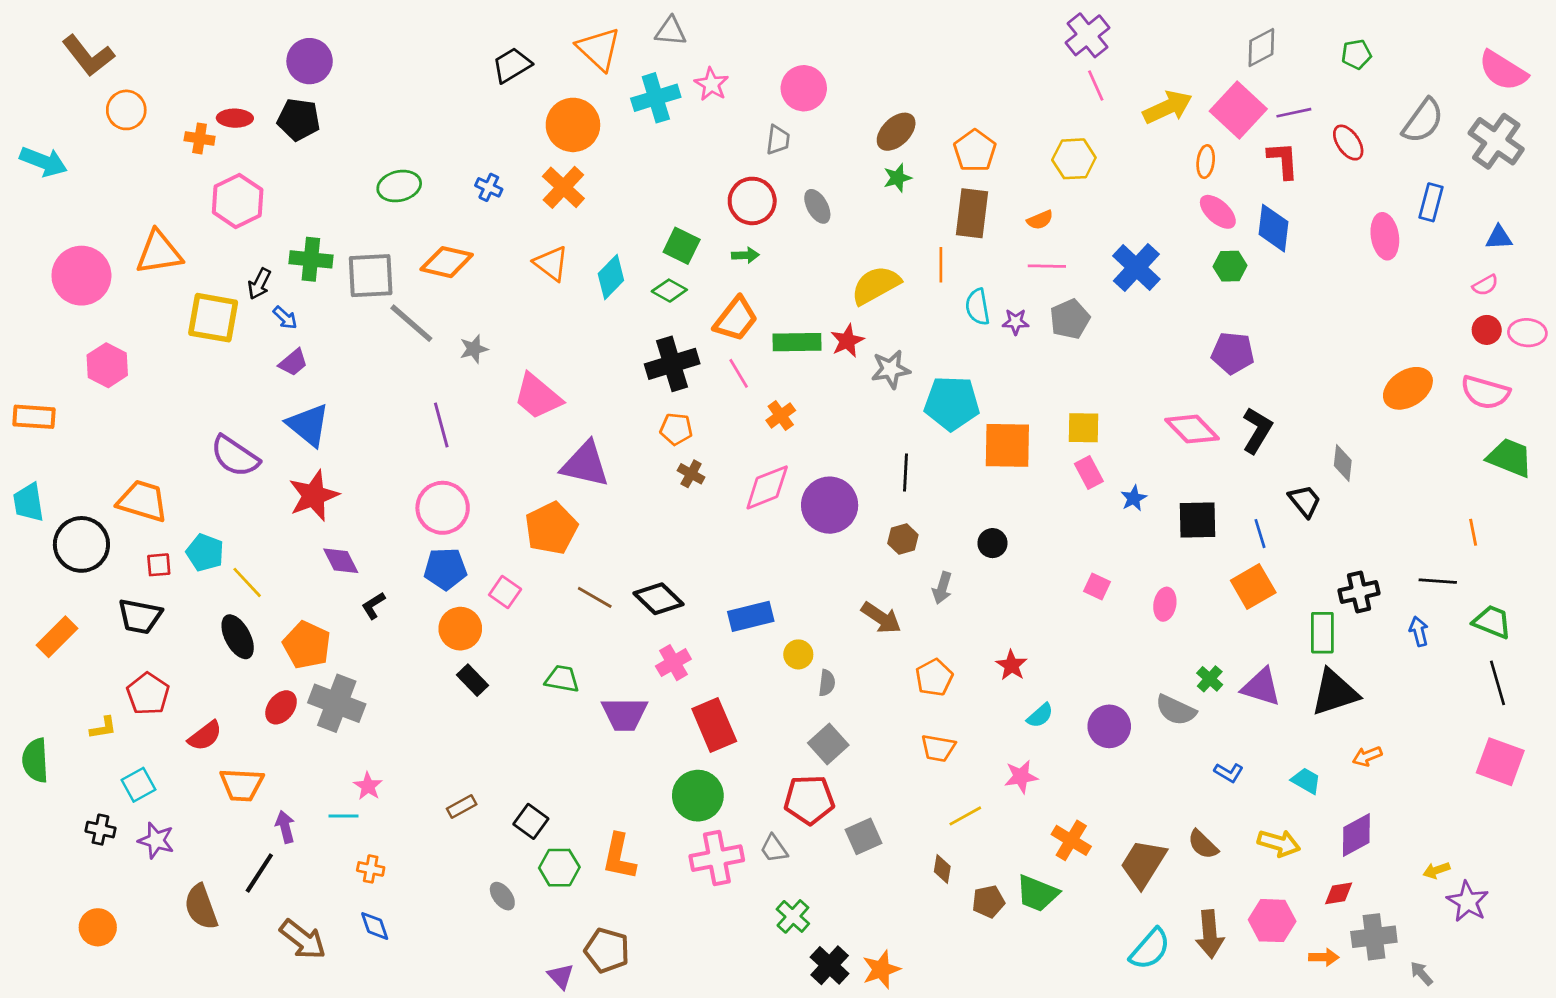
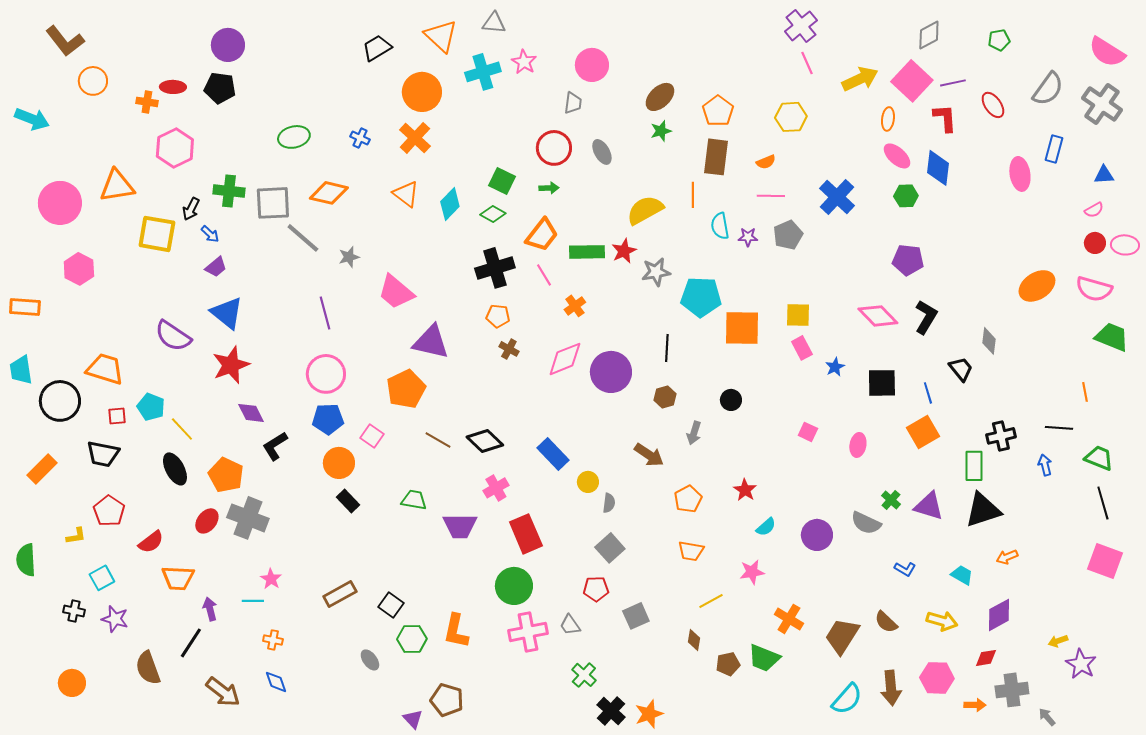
black L-shape: (373, 606) -> (275, 446), size x1.4
blue rectangle: (751, 616) -> (553, 454), turned 60
red pentagon: (809, 800) -> (596, 589), size x0.7
brown rectangle: (462, 806) -> (340, 594), size x1.5

